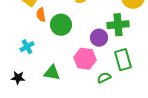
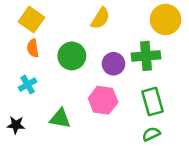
orange semicircle: (41, 15) -> (33, 48), moved
purple circle: (99, 38) -> (113, 64), moved
green semicircle: (104, 78) -> (151, 134), moved

